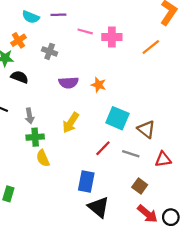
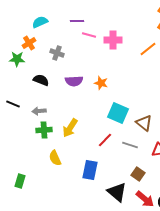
purple line: (58, 15) -> (77, 21), moved
cyan semicircle: (31, 17) -> (40, 22), turned 133
black semicircle: (20, 77) -> (41, 80), moved
gray arrow: (30, 116) -> (39, 111), turned 96
yellow arrow: (71, 123) -> (70, 128), moved
yellow semicircle: (43, 158) -> (55, 158), moved
black triangle: (99, 207) -> (117, 192), moved

